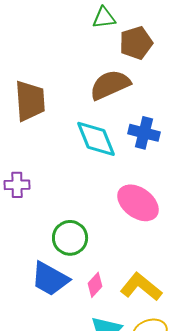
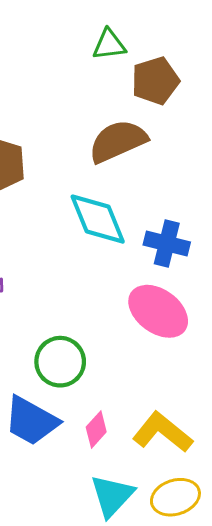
blue cross: (144, 133) -> (167, 244), moved

